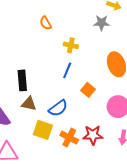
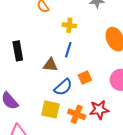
black rectangle: (22, 80) -> (18, 51), moved
orange square: (88, 90) -> (85, 77), moved, turned 32
brown triangle: (29, 104) -> (50, 65), moved

